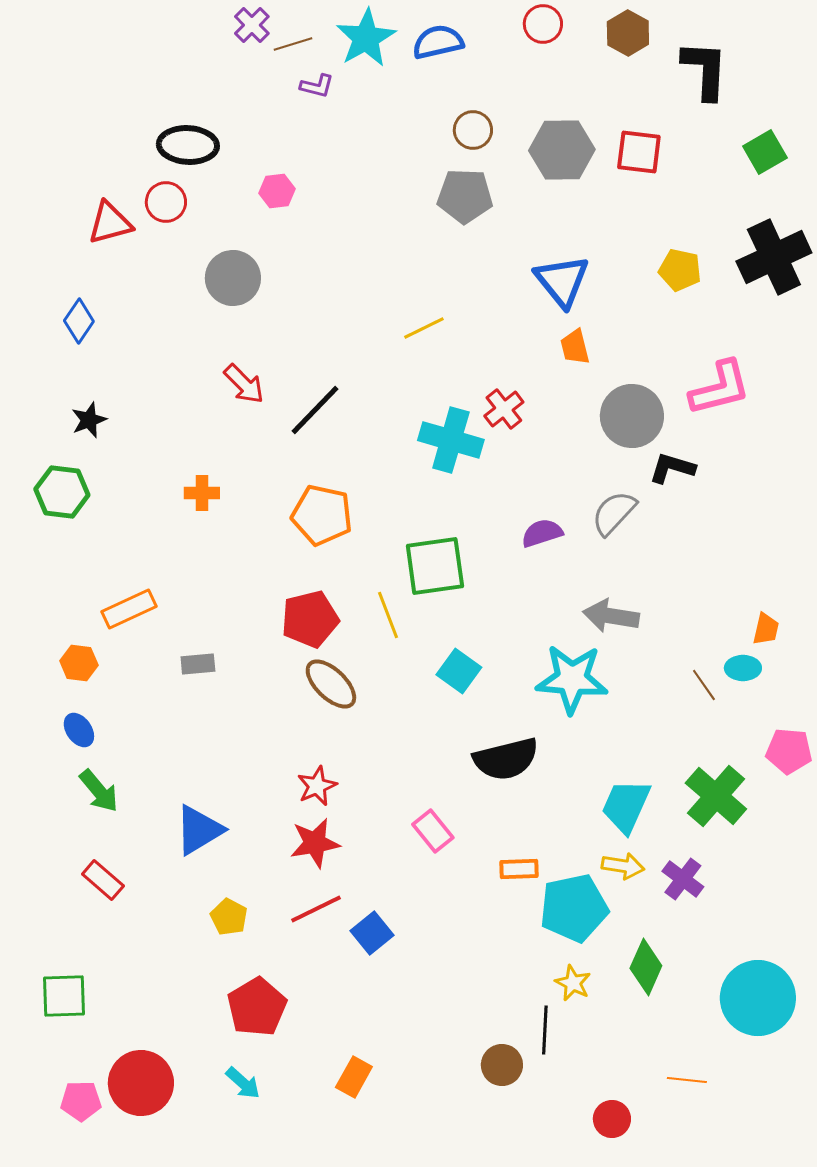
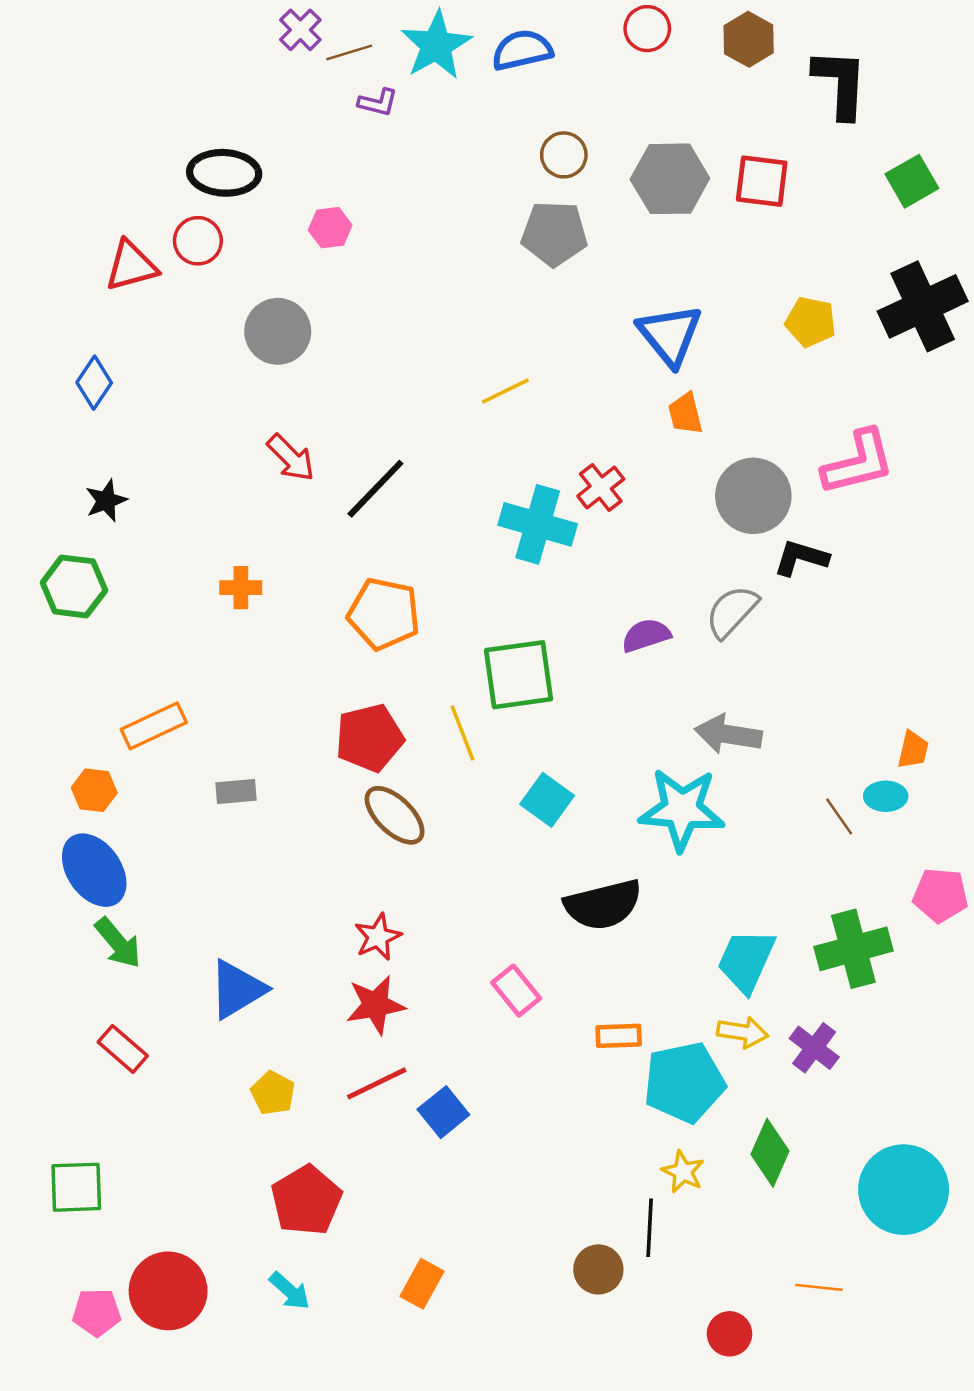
blue ellipse: (79, 730) -> (94, 870), size x1.8
green cross: (716, 796) -> (853, 949), turned 34

